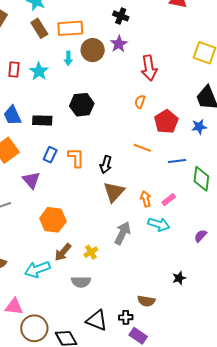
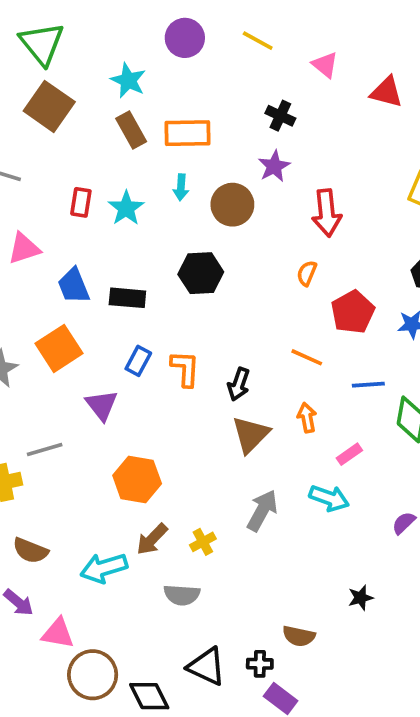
brown circle: (93, 50) -> (232, 205), moved
orange arrow: (146, 199) -> (307, 418), moved

